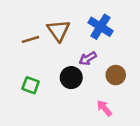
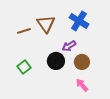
brown circle: (116, 75) -> (82, 62), moved
green square: (31, 85) -> (24, 67), turned 32

